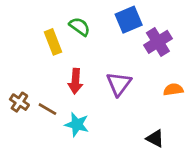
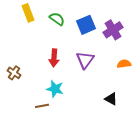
blue square: (129, 20) -> (86, 25), moved
yellow rectangle: (53, 42) -> (28, 13), moved
brown line: (47, 109) -> (42, 106), moved, turned -40

